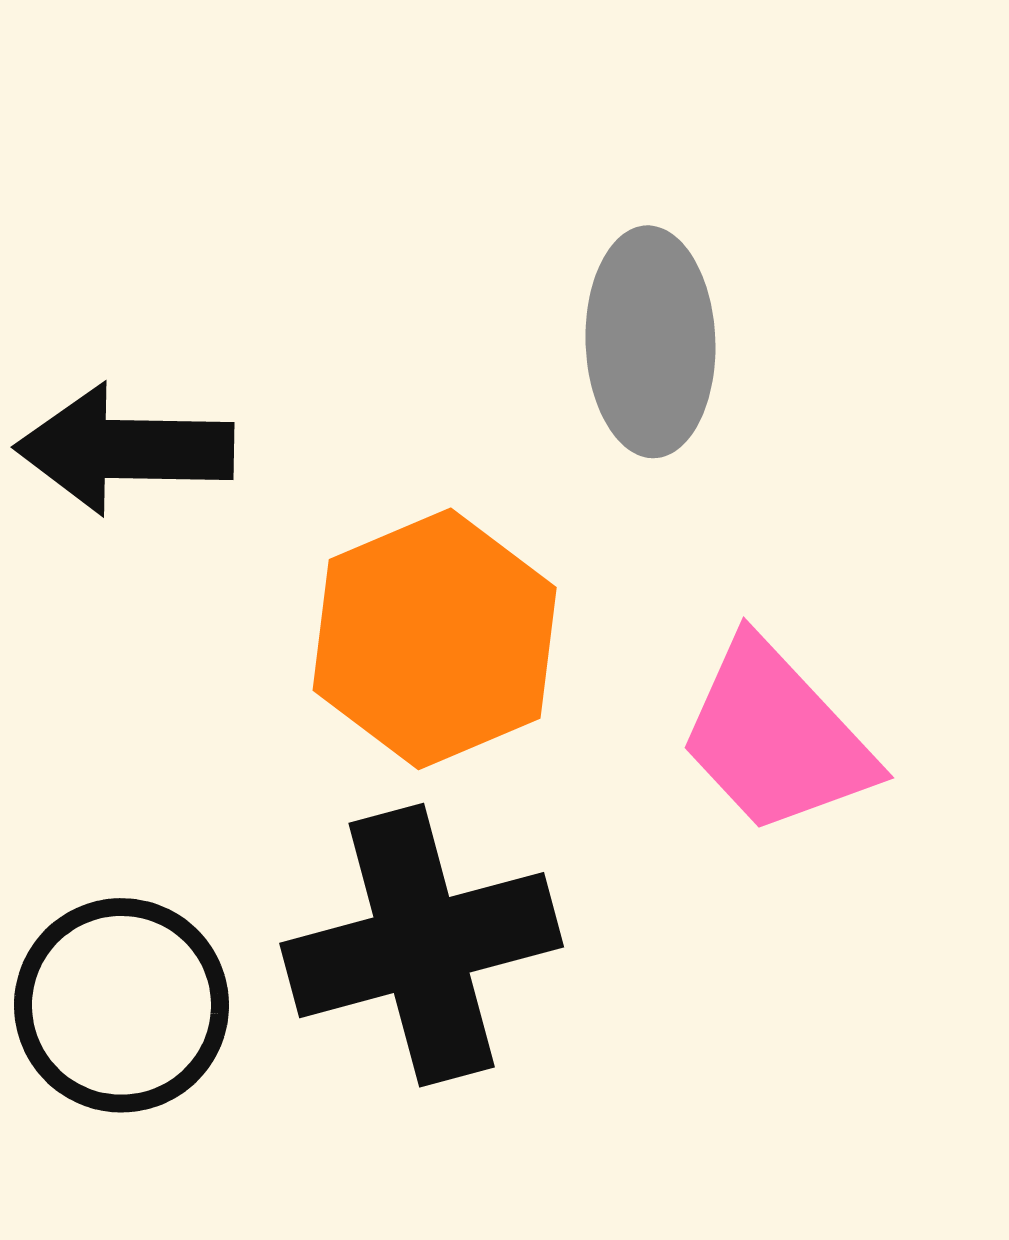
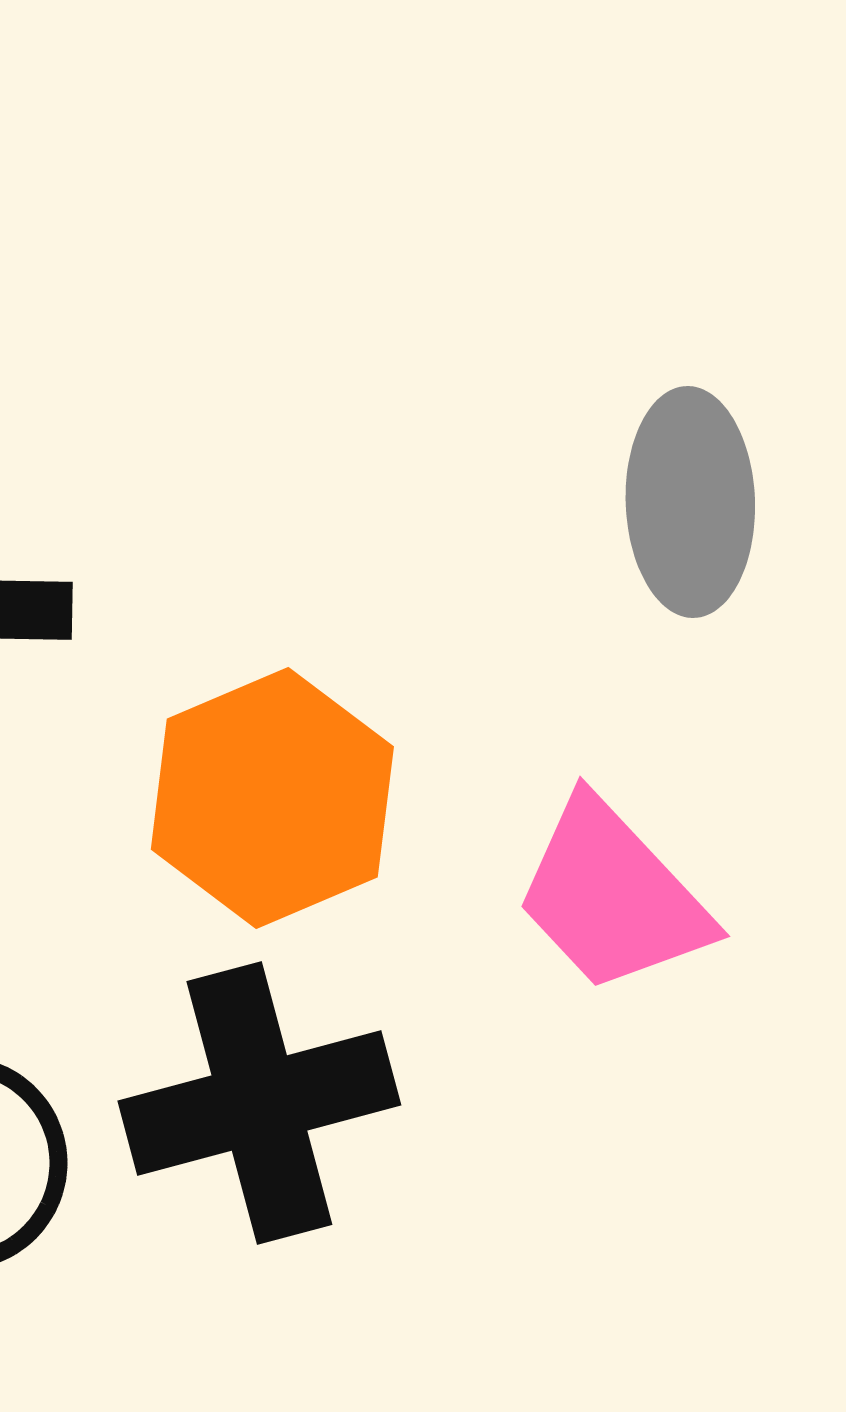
gray ellipse: (650, 342) -> (690, 502), moved

